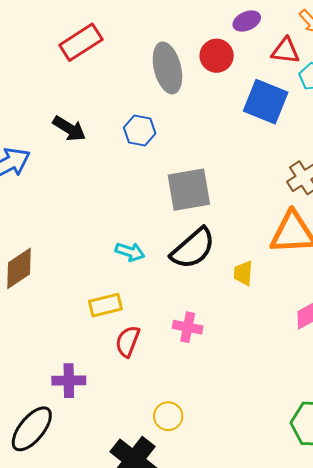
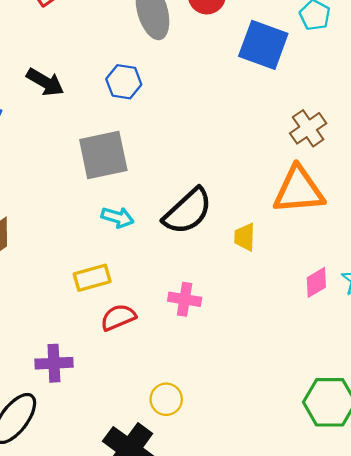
gray square: (189, 190) -> (103, 155), moved
red semicircle: (128, 341) -> (118, 317), turned 48

